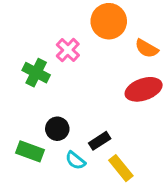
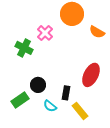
red ellipse: (144, 89) -> (91, 75), moved, turned -45
black rectangle: (100, 141) -> (66, 93), turned -48
green rectangle: (30, 151) -> (20, 100), turned -54

